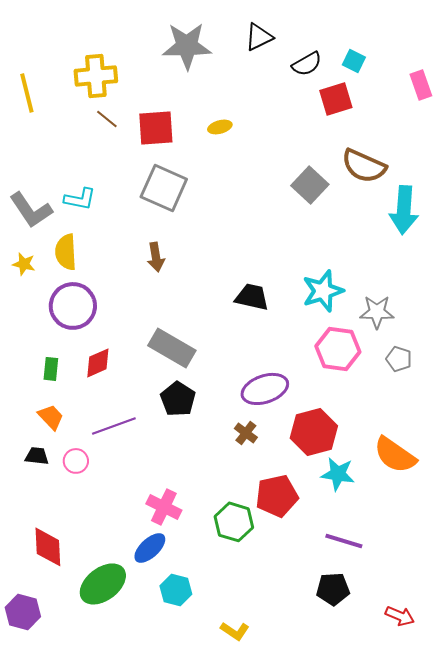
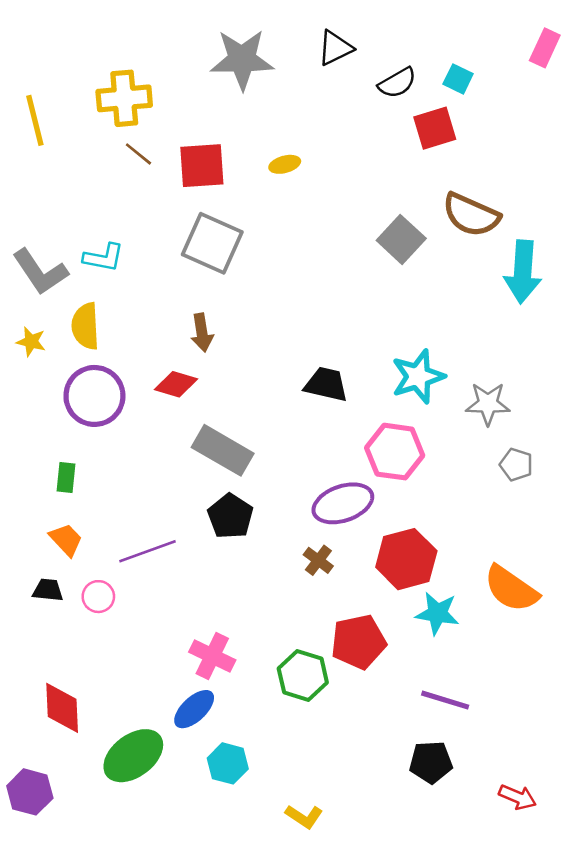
pink rectangle: (421, 85) -> (545, 48), moved, turned 44
pink hexagon: (338, 349) -> (395, 452), moved
red diamond: (98, 363) -> (176, 384), moved, turned 40

